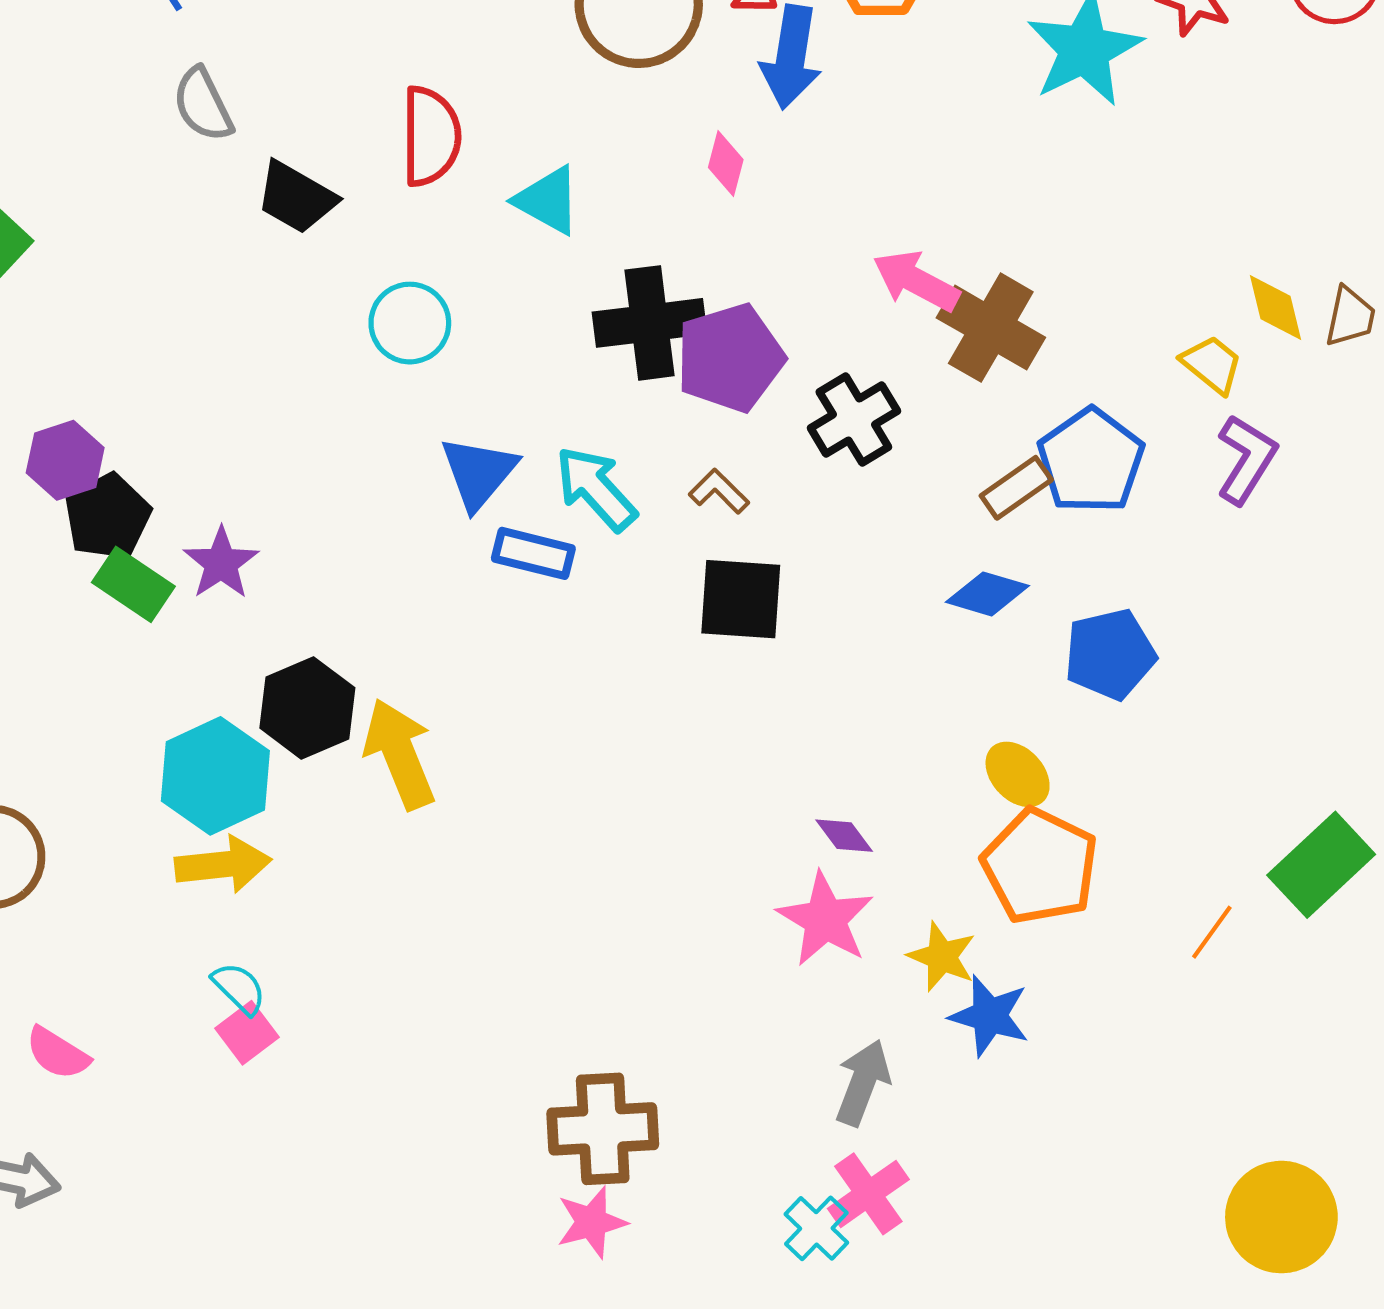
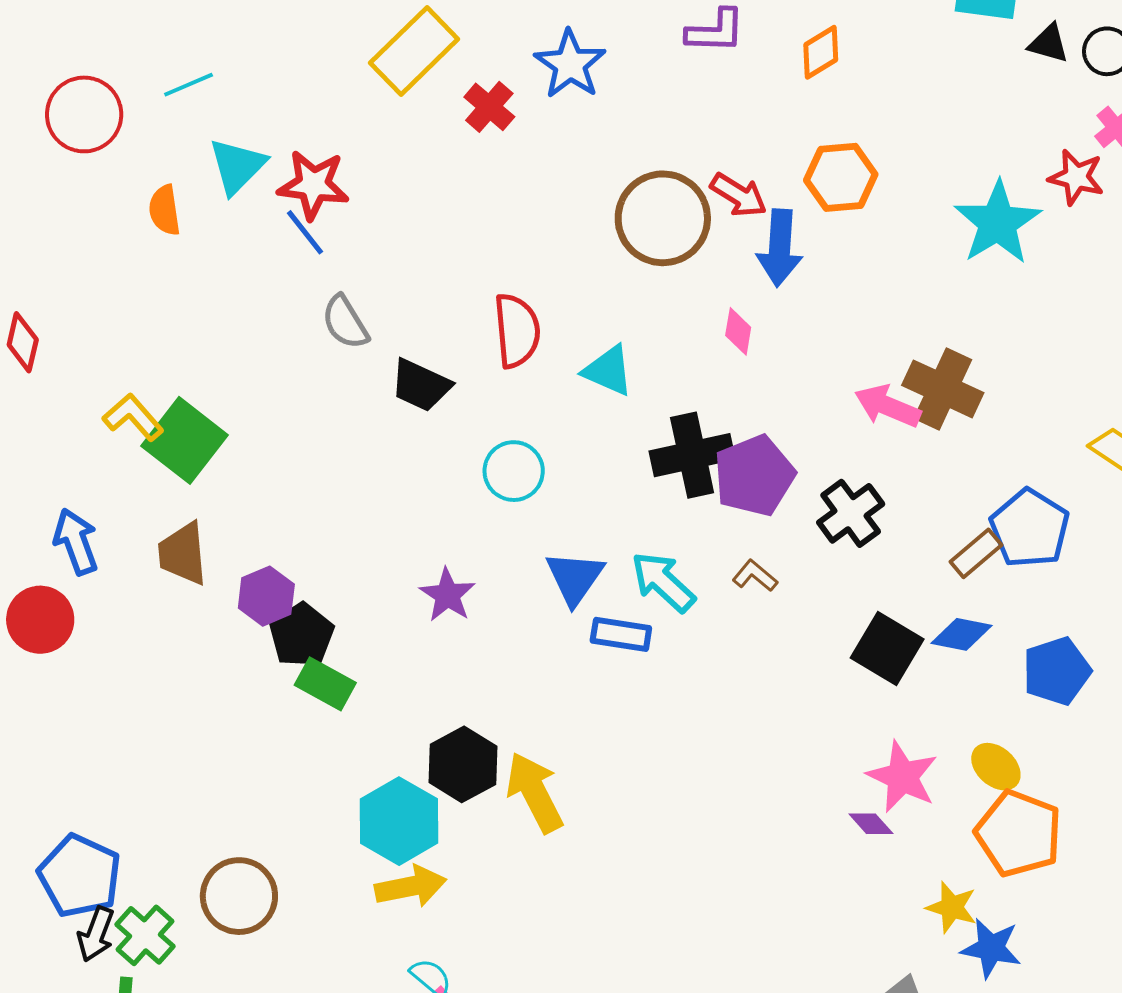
brown cross: (991, 328) -> (943, 389), moved
purple star: (221, 563) -> (447, 595), moved
black square: (741, 599) -> (887, 648), moved, turned 32
pink star: (825, 919) -> (902, 777), moved

